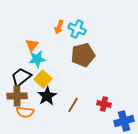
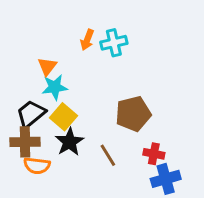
cyan cross: (77, 29) -> (114, 43), turned -36
brown pentagon: (83, 55) -> (133, 114), moved
brown line: (73, 105) -> (108, 155), turned -63
blue cross: (124, 121) -> (166, 179), moved

